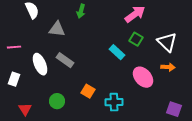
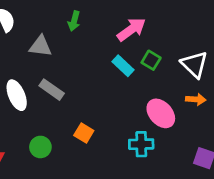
pink arrow: (135, 14) -> (131, 29), moved
cyan rectangle: (117, 52) -> (123, 66), moved
cyan cross: (114, 102) -> (141, 144), moved

